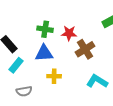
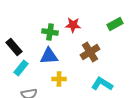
red star: (69, 33) -> (73, 25), moved

